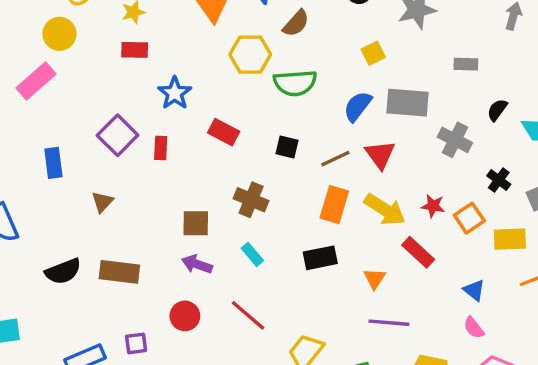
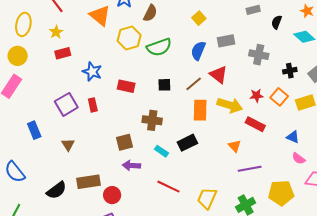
gray rectangle: (407, 103) -> (226, 41), size x0.7
black semicircle: (497, 110) -> (277, 22), moved
purple square: (118, 135) -> (66, 104), turned 30
black cross: (499, 180) -> (290, 71), turned -32
black rectangle: (320, 258) -> (187, 143), moved
red circle: (185, 316) -> (112, 195), moved

